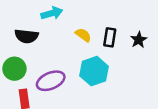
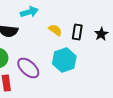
purple ellipse: (51, 81) -> (28, 68), turned 65

